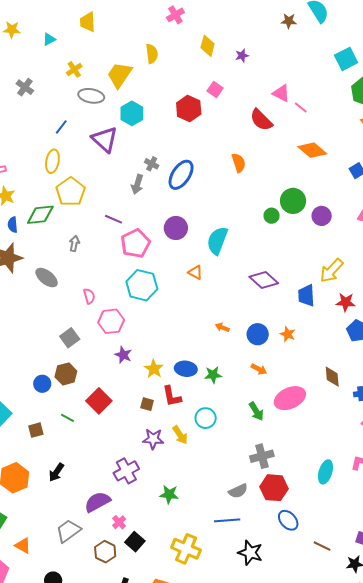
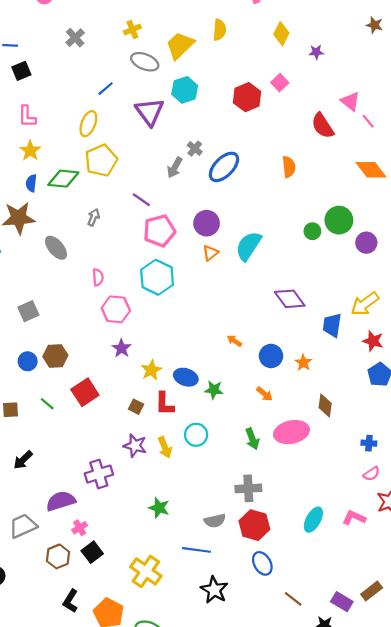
orange triangle: (195, 272) -> (210, 253), moved, turned 42
gray square: (70, 338) -> (28, 311), moved
brown diamond: (332, 377) -> (325, 405), moved
green star: (169, 494) -> (159, 508), moved

